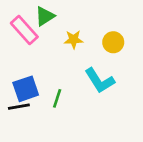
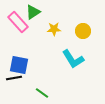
blue square: (26, 89) -> (19, 65), turned 30
green line: (57, 98) -> (42, 93), moved, turned -72

